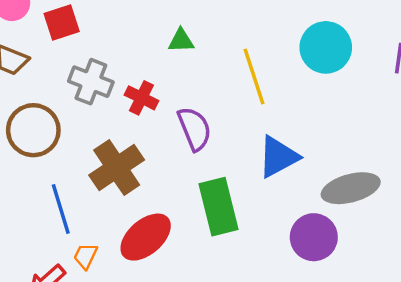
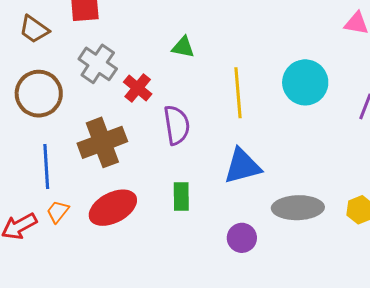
green rectangle: (218, 207) -> (181, 197), size x0.6
purple circle: (314, 237) -> (242, 238), moved, size x0.7

